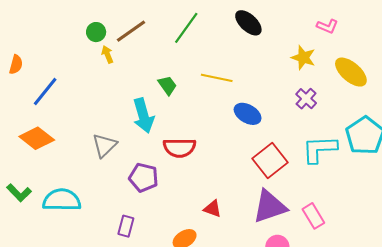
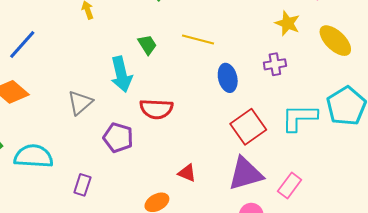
purple cross: (306, 99) -> (275, 64), moved, turned 35
blue ellipse: (248, 114) -> (228, 78), turned 44
pink rectangle: (313, 216) -> (290, 186), turned 65
purple rectangle: (126, 226) -> (82, 185), moved

